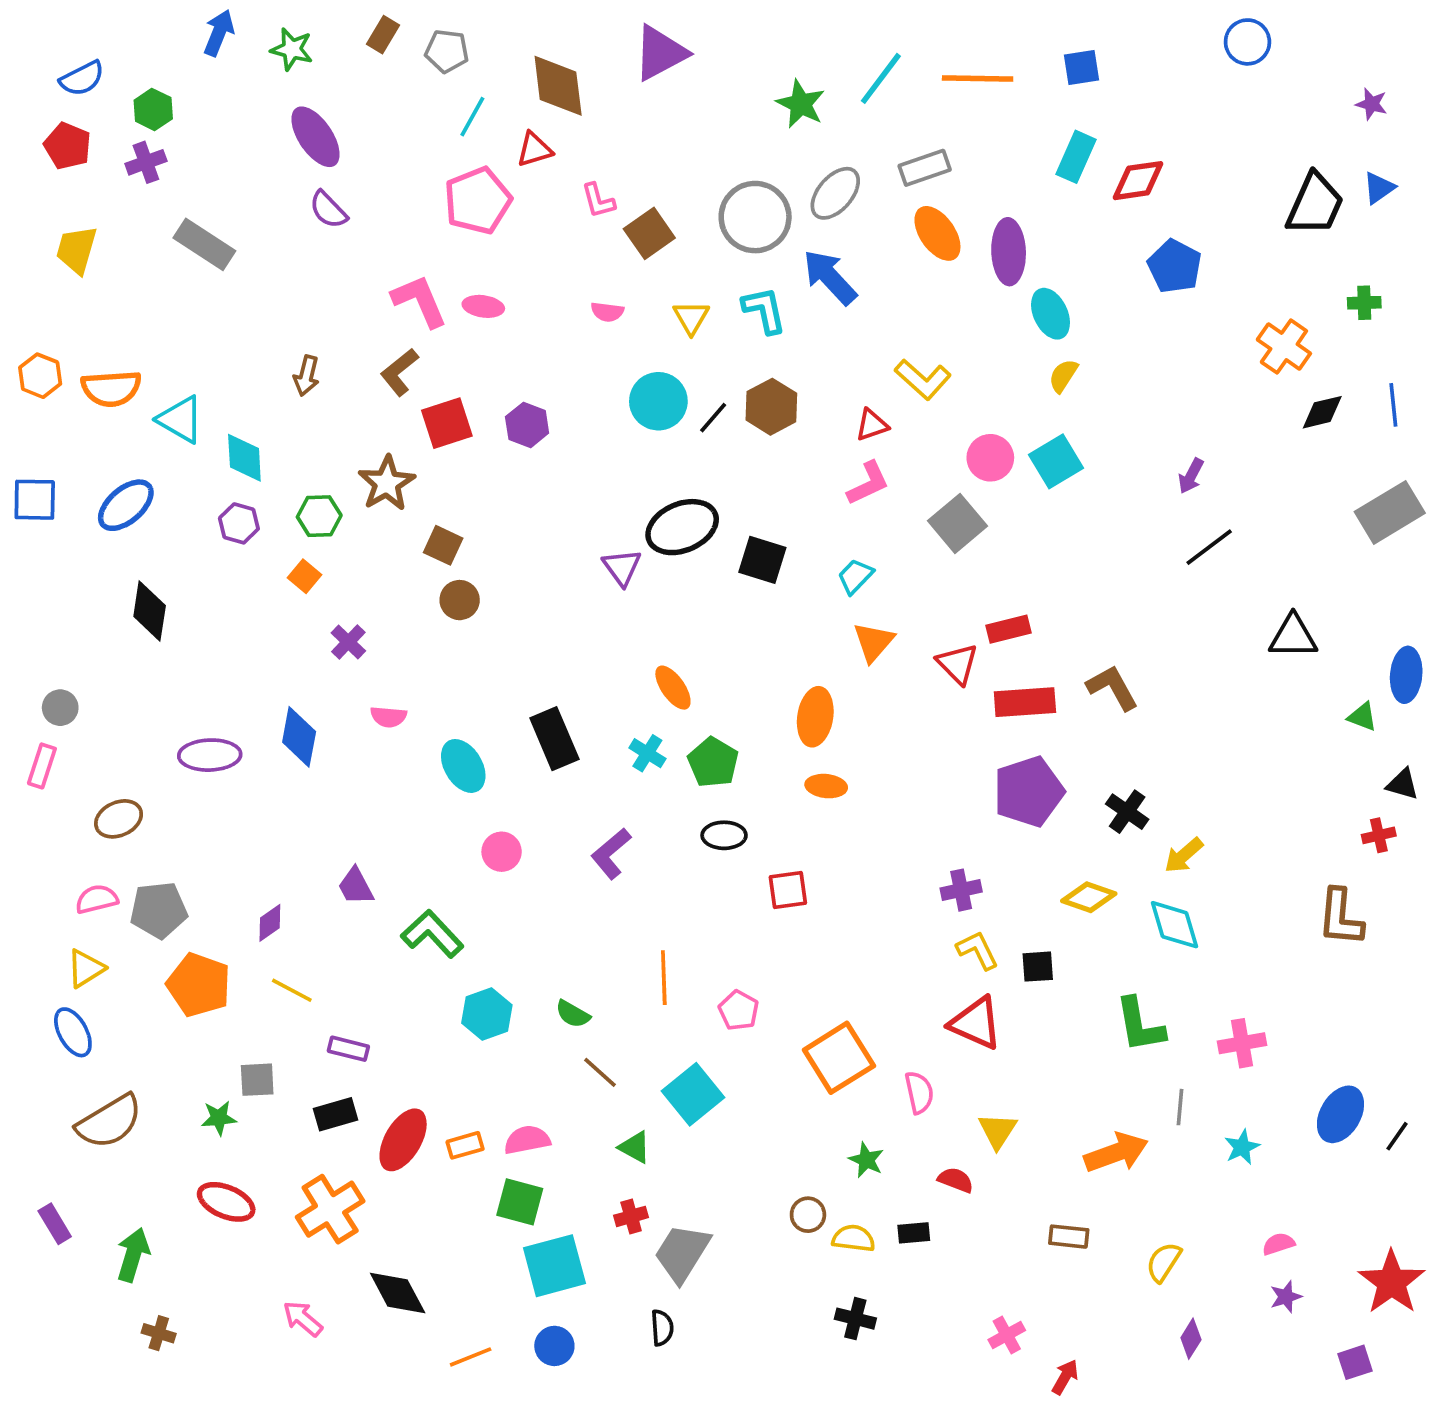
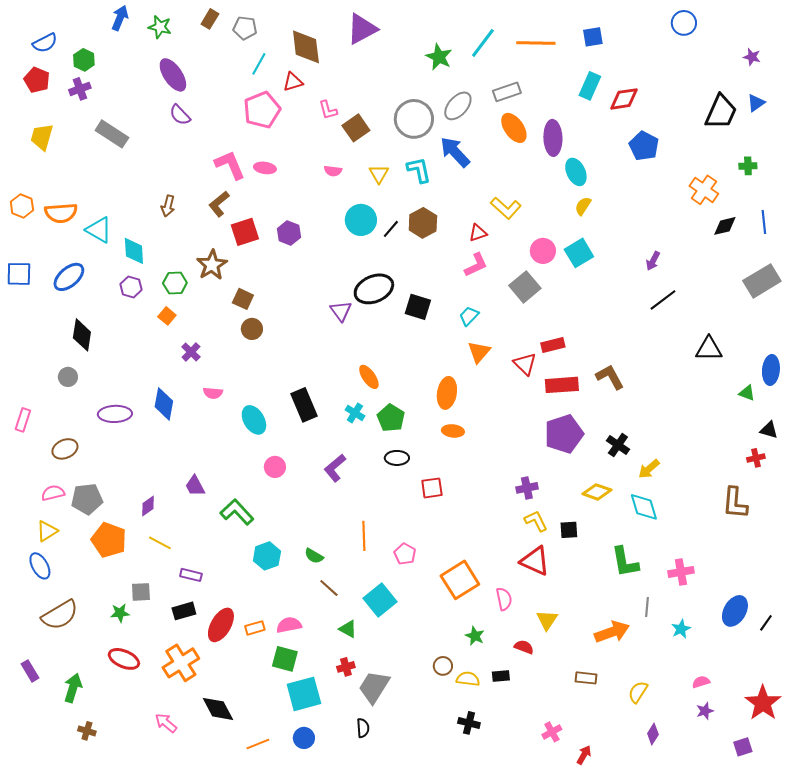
gray circle: (60, 708) -> (68, 377), moved

